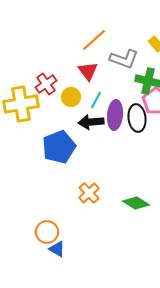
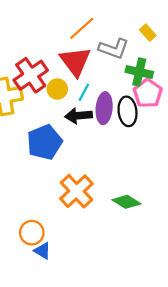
red triangle: (88, 71) -> (75, 61), size x1.5
red cross: (46, 84) -> (31, 75), size x1.5
orange cross: (89, 193) -> (76, 191), size x1.5

